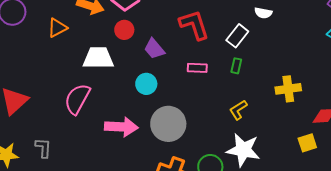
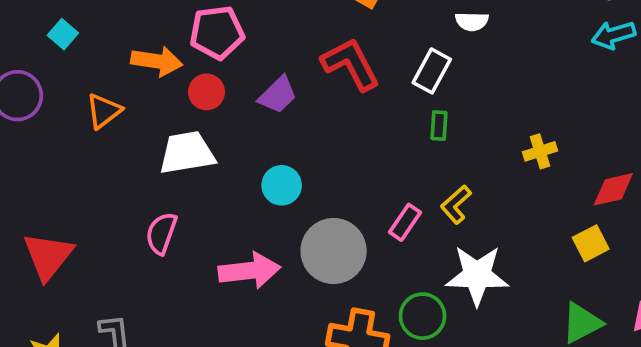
red circle: (124, 30) -> (206, 92), moved
purple trapezoid: (154, 49) -> (278, 95), moved, turned -85
pink rectangle: (197, 68) -> (405, 222), moved, turned -48
yellow cross: (288, 89) -> (540, 151), size x0.7
pink semicircle: (77, 99) -> (161, 233), size x0.7

